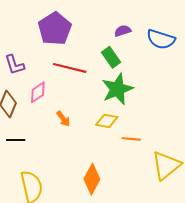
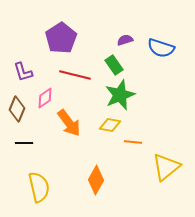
orange arrow: (63, 119) -> (69, 123), size x1.8

